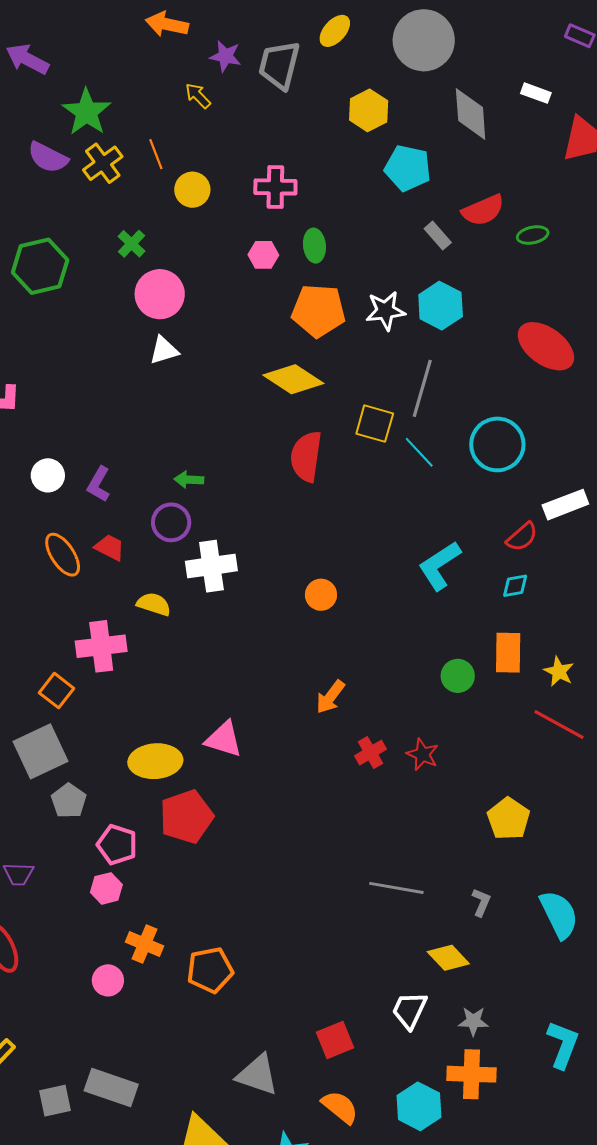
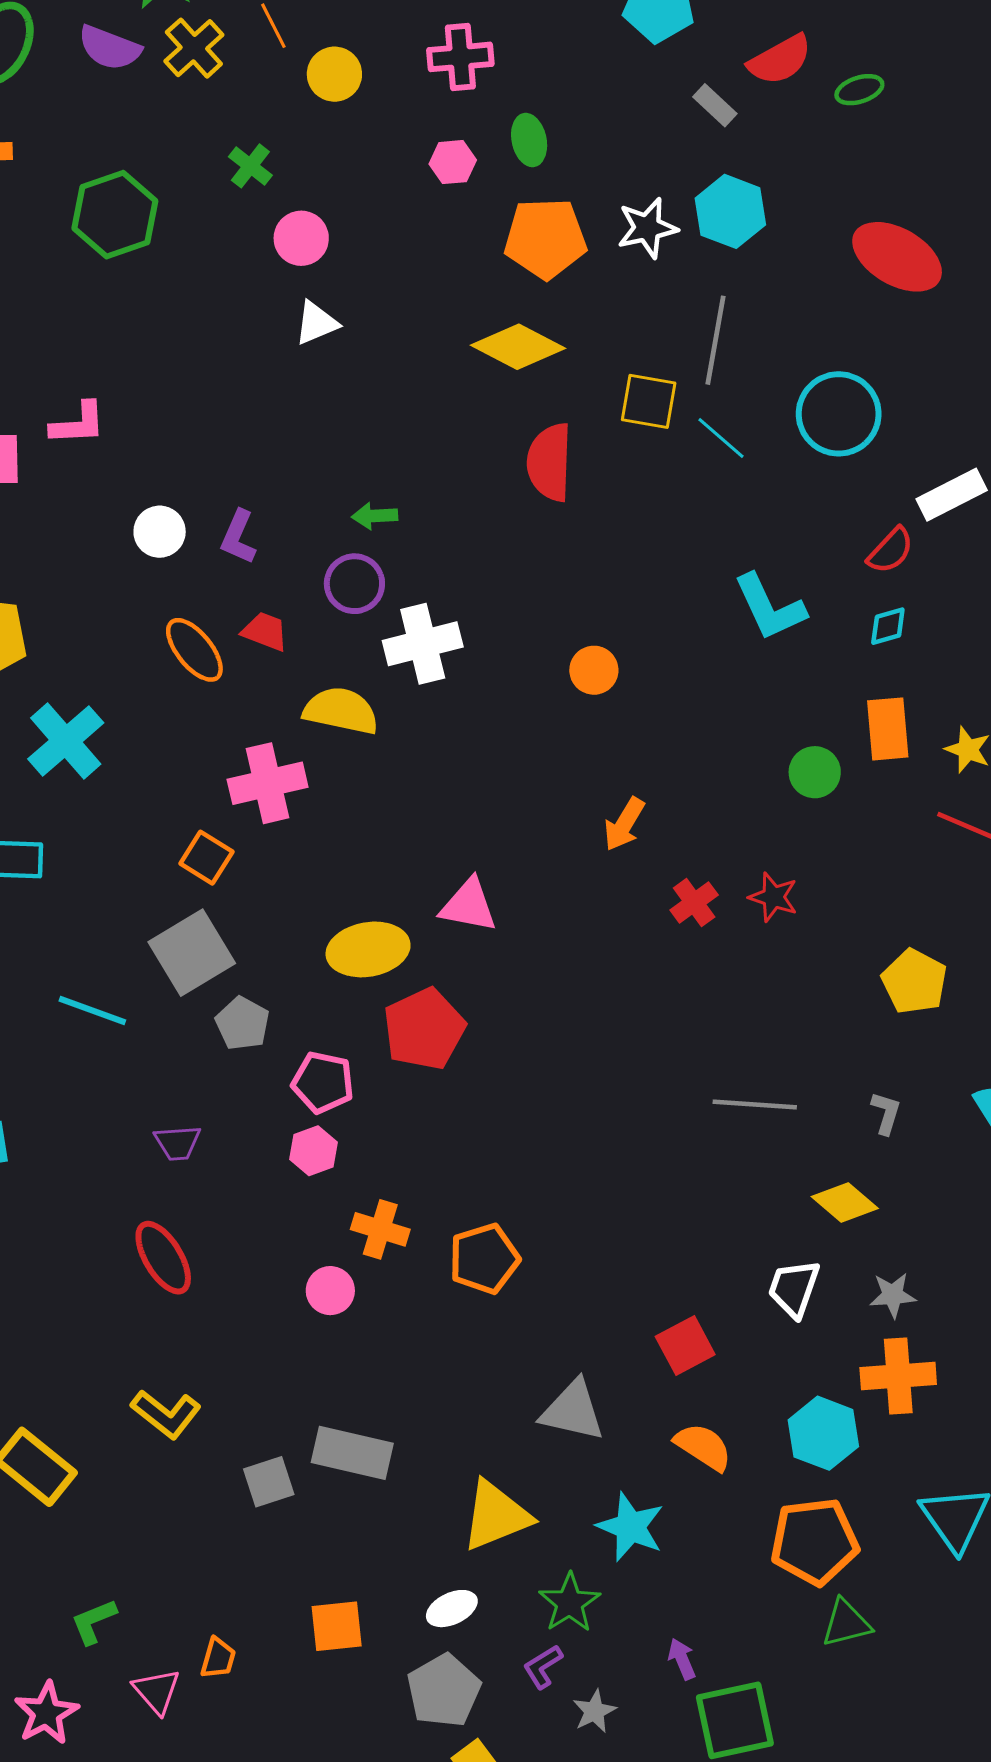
pink circle: (160, 294) -> (301, 238), size x0.7
cyan L-shape: (439, 566) -> (770, 607), turned -76
yellow semicircle: (154, 604) -> (341, 711), size x1.4

